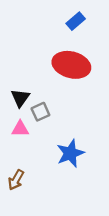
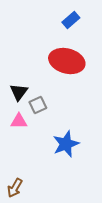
brown arrow: (16, 180) -> (15, 188), moved

